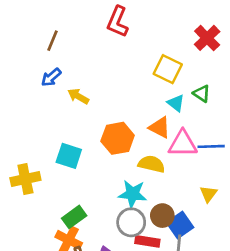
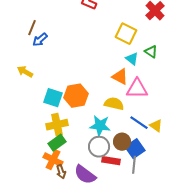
brown line: (53, 41) -> (32, 28), moved
yellow arrow: (78, 96) -> (25, 72), moved
orange hexagon: (118, 138) -> (76, 96), moved
blue line: (211, 146) -> (139, 123), moved, turned 36
yellow cross: (25, 179) -> (57, 125), moved
yellow triangle: (208, 194) -> (156, 126), turned -32

